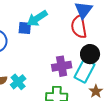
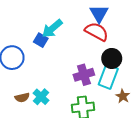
red semicircle: (79, 27) -> (97, 32), turned 135
blue square: (25, 28) -> (41, 40), turned 32

